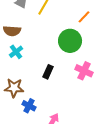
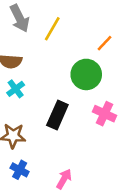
black rectangle: (48, 72) -> (57, 115), size x1.5
blue cross: (29, 106) -> (20, 170), moved

